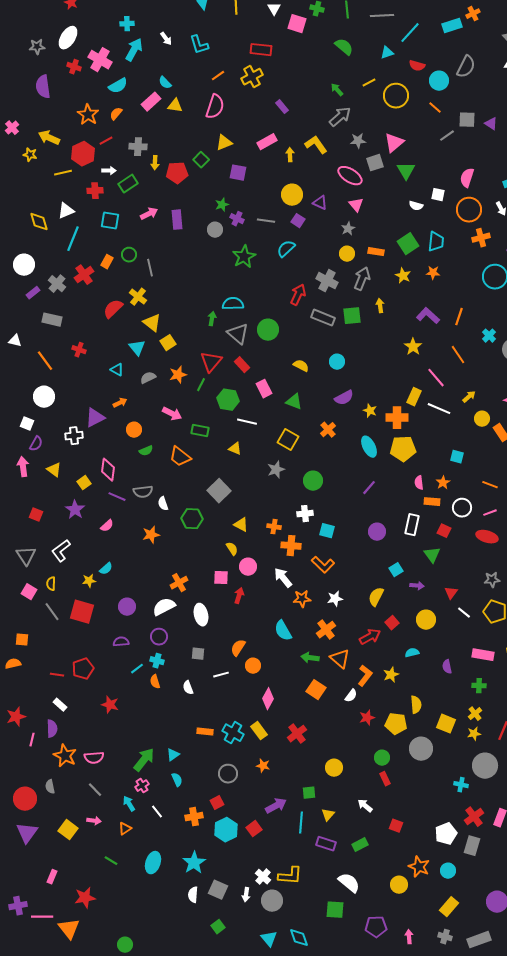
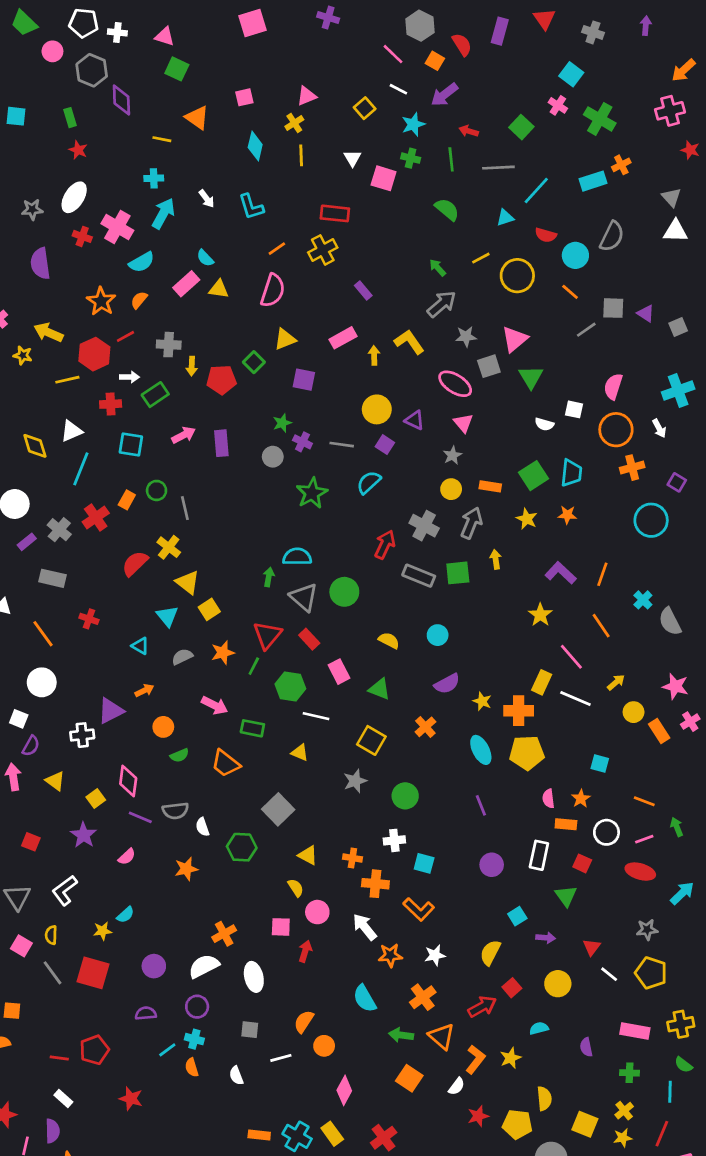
purple line: (369, 488) -> (481, 805), turned -63

